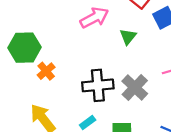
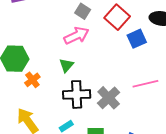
green triangle: (128, 37) -> (66, 65), moved

